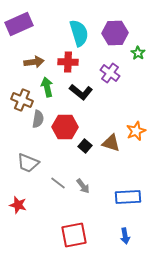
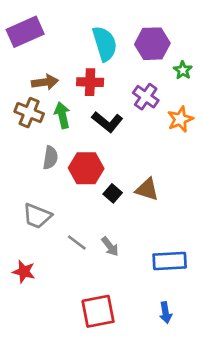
brown cross: (22, 100) -> (29, 113), moved
orange star: (136, 131) -> (180, 119), moved

